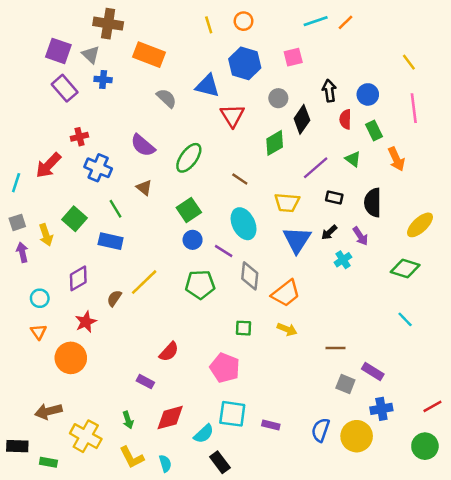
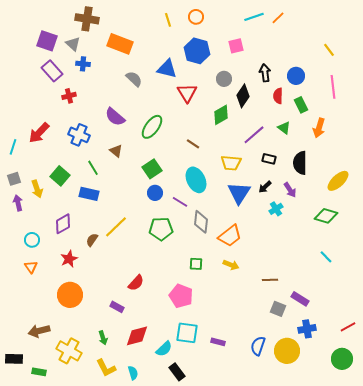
red cross: (79, 137) -> (69, 96), moved
orange arrow: (396, 159) -> (319, 128), turned 42
orange circle: (71, 358) -> (70, 295), moved

